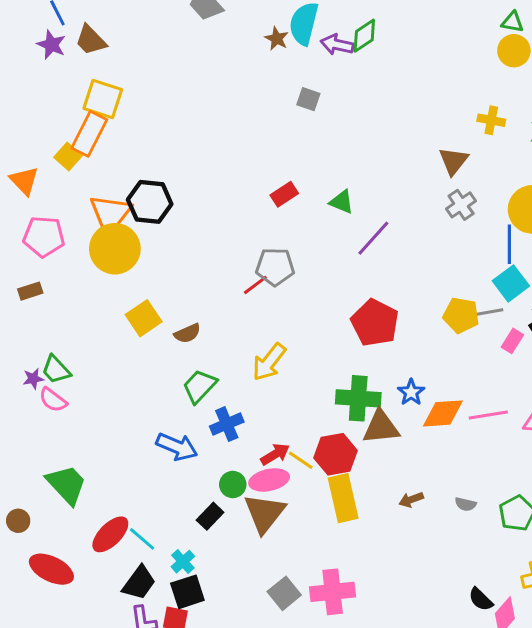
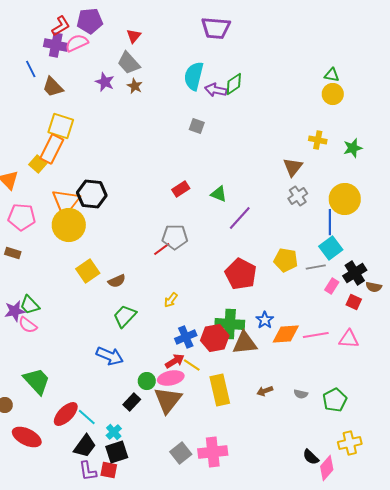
brown star: (277, 39) -> (135, 86), moved
purple star: (51, 45) -> (105, 82), moved
brown rectangle: (30, 291) -> (13, 253), turned 35
yellow pentagon: (461, 315) -> (286, 260), moved
yellow arrow: (269, 362) -> (171, 300), size x0.6
purple star: (33, 379) -> (15, 311), size x1.5
blue cross: (227, 424) -> (186, 337), moved
red hexagon: (336, 454) -> (215, 338), moved

